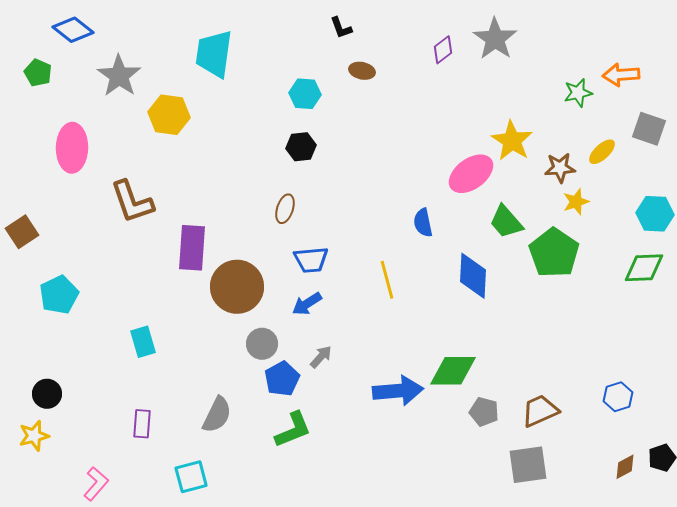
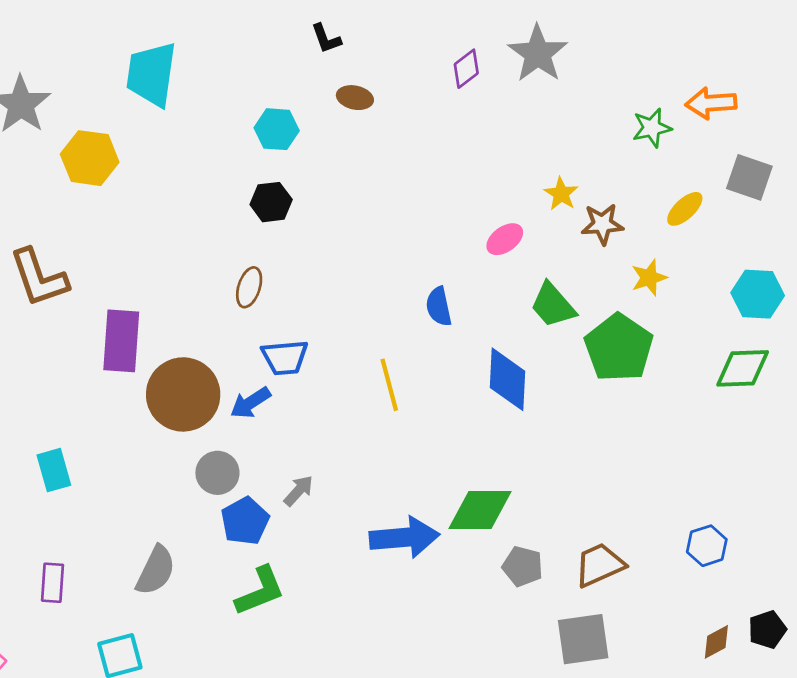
yellow star: (512, 141) -> (561, 194), size x0.6
brown star: (560, 168) -> (602, 224), moved
pink ellipse: (471, 174) -> (505, 239), size x0.6
blue arrow: (307, 304) -> (250, 403), moved

